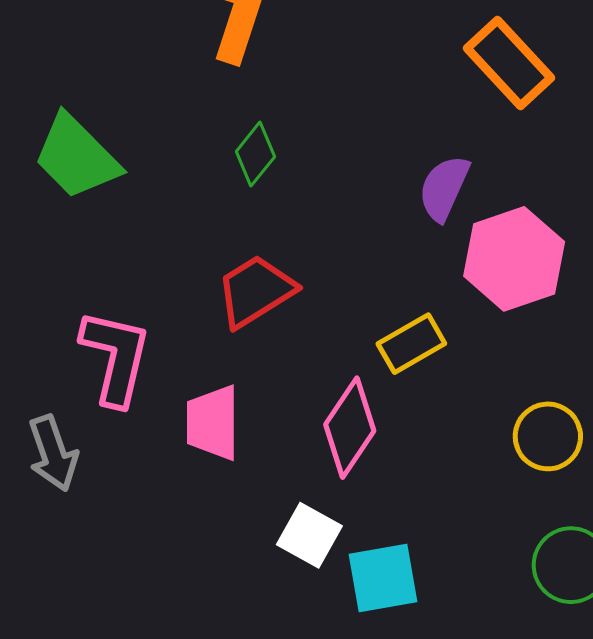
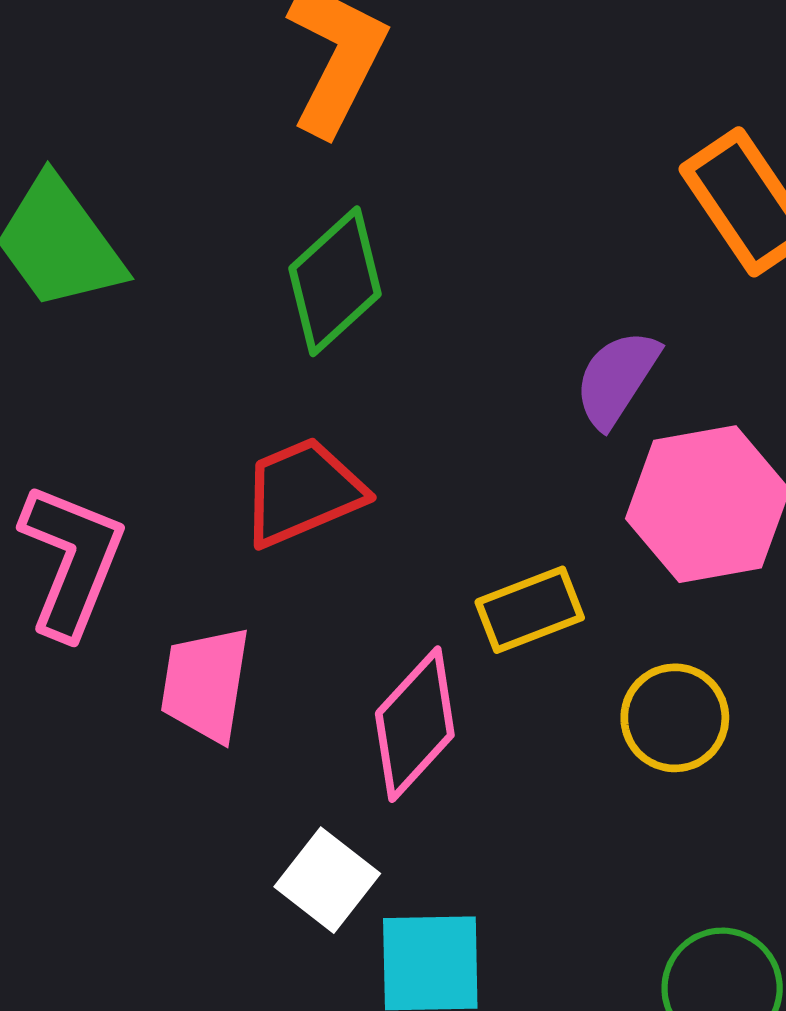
green diamond: (255, 154) -> (335, 281), size x1.5
yellow circle: (548, 436) -> (675, 718), moved

